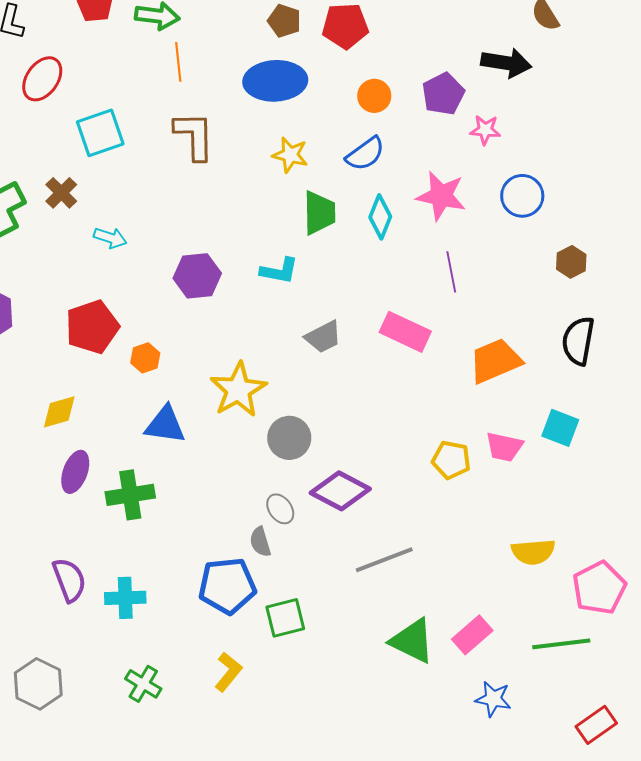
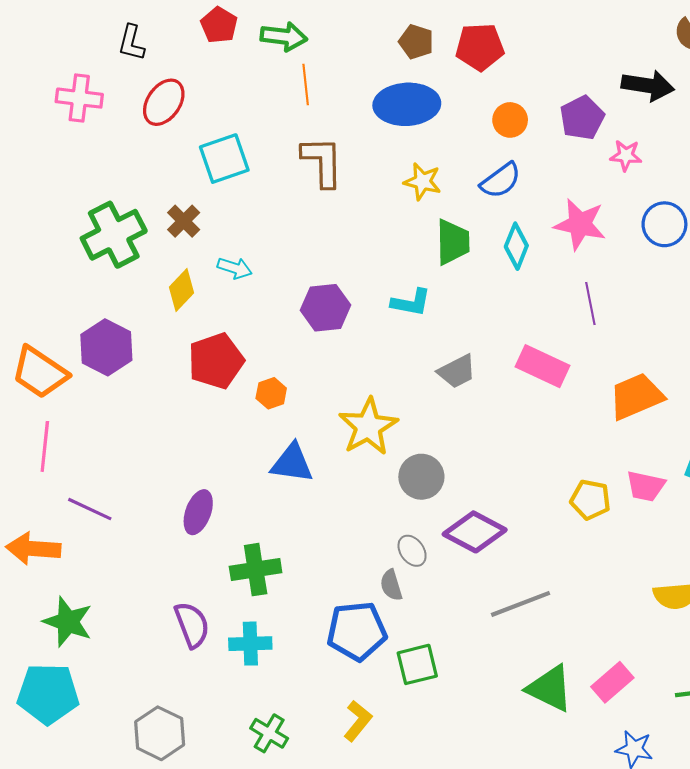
yellow diamond: (59, 412) -> (182, 290), moved, turned -30
green cross: (130, 495) -> (256, 570), moved

